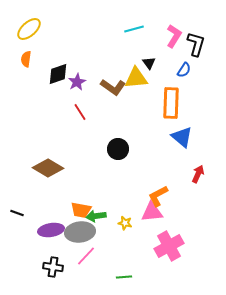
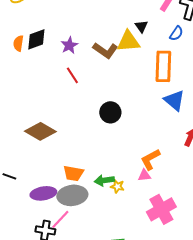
orange semicircle: (26, 59) -> (18, 43), moved
black diamond: (58, 74) -> (36, 39), moved
pink triangle: (152, 212) -> (144, 175), size x0.6
green arrow: (96, 216) -> (104, 180), moved
pink line: (86, 256) -> (60, 219), moved

